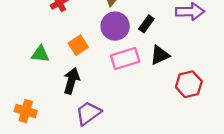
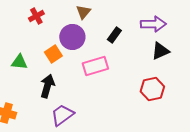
purple circle: (115, 26) -> (72, 37), moved
black triangle: (160, 55) -> (160, 51), moved

